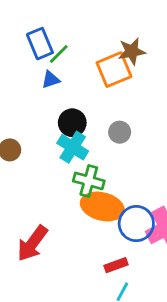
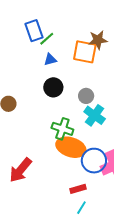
orange square: (114, 70) -> (85, 52), turned 30
blue triangle: (51, 80) -> (50, 60), moved
cyan cross: (73, 147) -> (95, 115), moved

